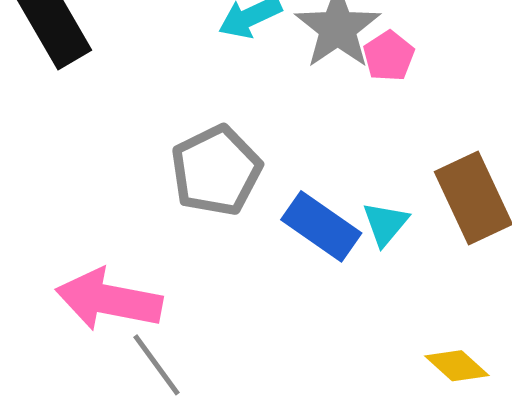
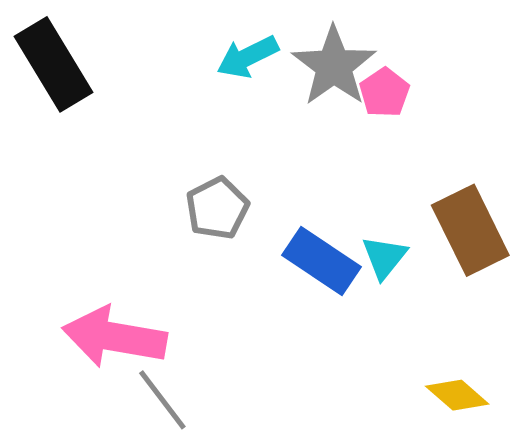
gray pentagon: (216, 171) -> (217, 208), size x0.7

